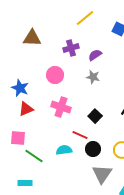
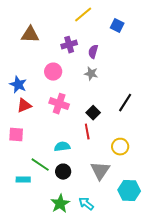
purple semicircle: (95, 55) -> (93, 52), turned -40
red line: (80, 135) -> (87, 132), moved, turned 56
black circle: (93, 149) -> (63, 172), moved
green line: (34, 156) -> (40, 165), moved

